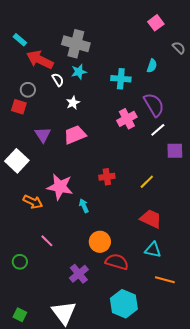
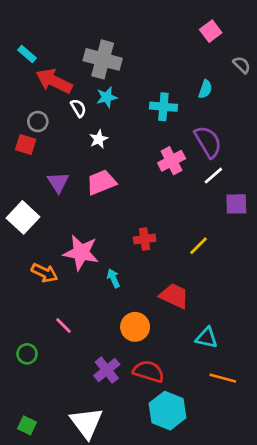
red trapezoid: (151, 219) -> (174, 296), moved
red semicircle: (117, 262) -> (149, 371), moved

